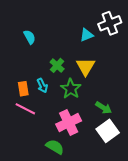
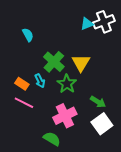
cyan triangle: (87, 35) -> (87, 24), moved
green cross: (57, 65) -> (54, 62), size x1.5
orange rectangle: (23, 89) -> (22, 84), turned -48

